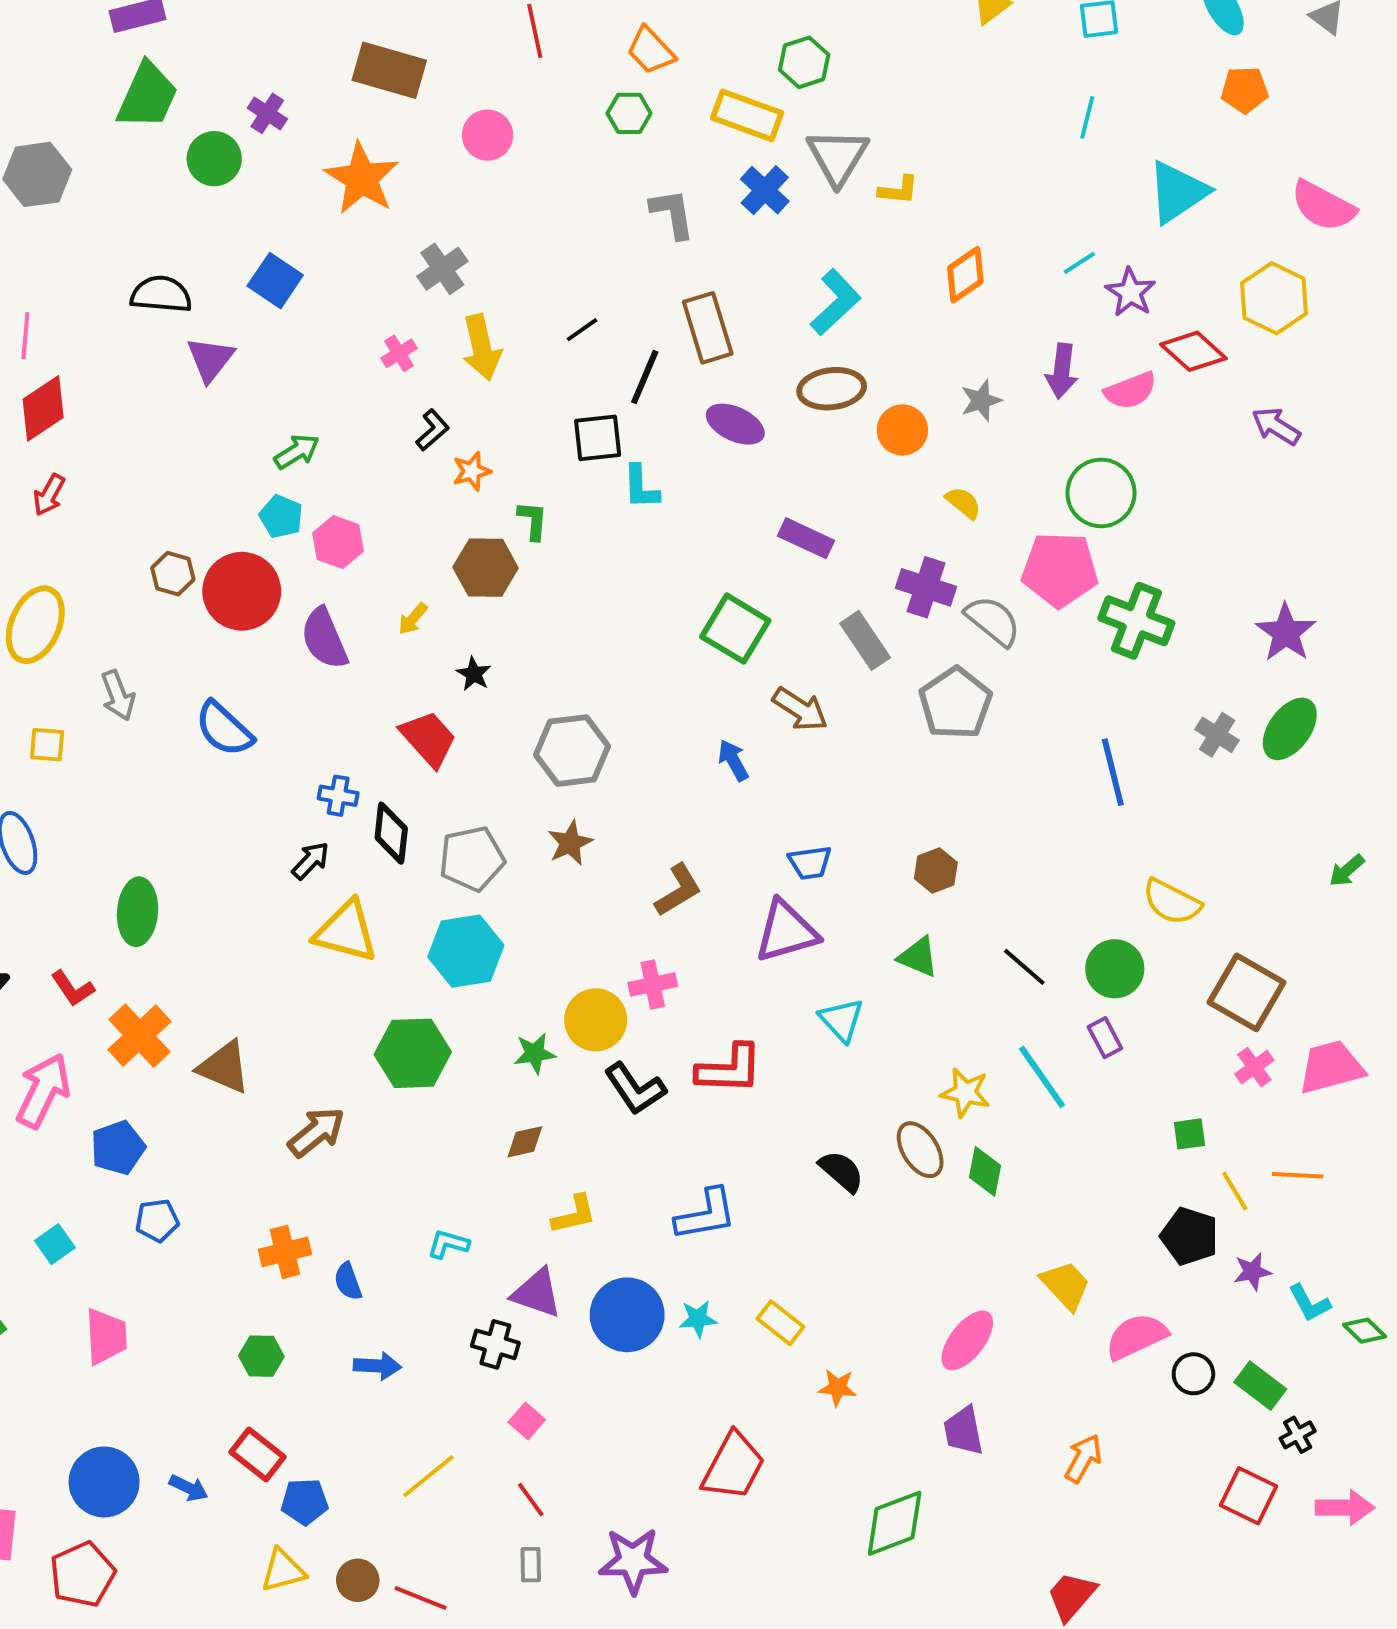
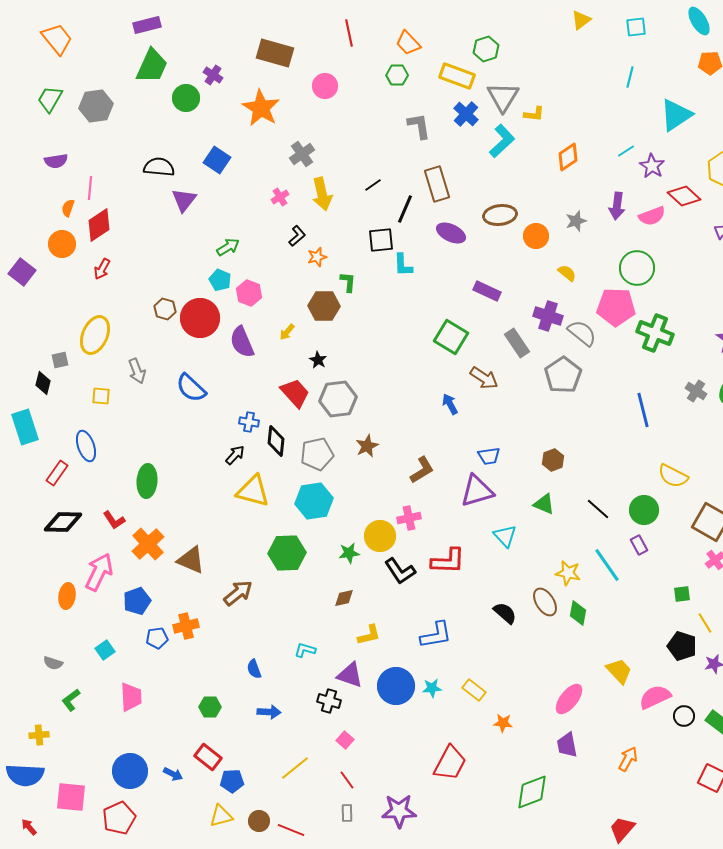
cyan L-shape: (836, 302) -> (502, 141), moved
gray hexagon: (572, 751) -> (338, 399), moved
orange cross: (285, 1252) -> (186, 626), moved

